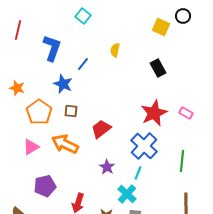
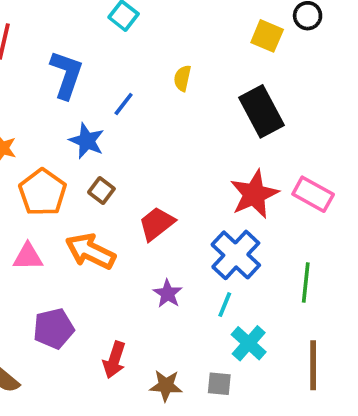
black rectangle: (158, 68) -> (262, 111), size x1.5
brown square: (71, 111) -> (101, 190), turned 32
pink rectangle: (186, 113) -> (313, 194), size x1.5
pink triangle: (31, 147) -> (28, 257), turned 30
cyan cross: (127, 194) -> (249, 343), moved

